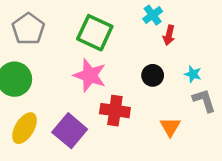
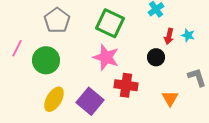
red arrow: (169, 35) -> (169, 36), moved
cyan star: (193, 74) -> (188, 35), moved

